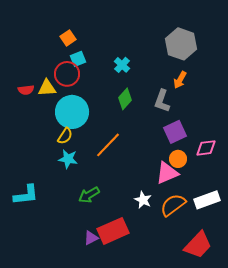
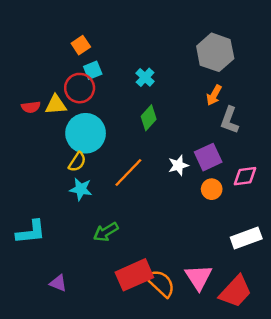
gray L-shape: (162, 101) -> (229, 120), moved
pink triangle: (167, 173) -> (199, 277), moved, turned -40
white star: (143, 200) -> (178, 165), moved, turned 30
orange semicircle: (173, 205) -> (160, 283), moved, turned 80
purple triangle: (91, 238) -> (58, 283), moved, turned 49

